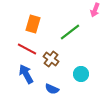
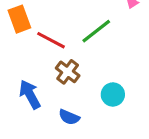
orange rectangle: (33, 24) -> (19, 19), moved, turned -36
red line: (27, 49) -> (51, 40), moved

